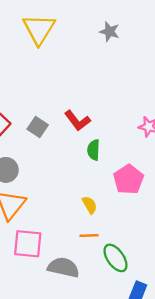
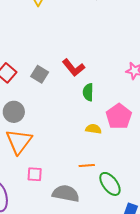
yellow semicircle: (90, 205) -> (93, 129), moved, turned -49
pink square: (28, 244) -> (35, 174), size x0.6

